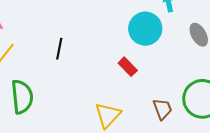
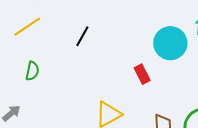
green semicircle: (22, 97) -> (32, 71), size x0.6

